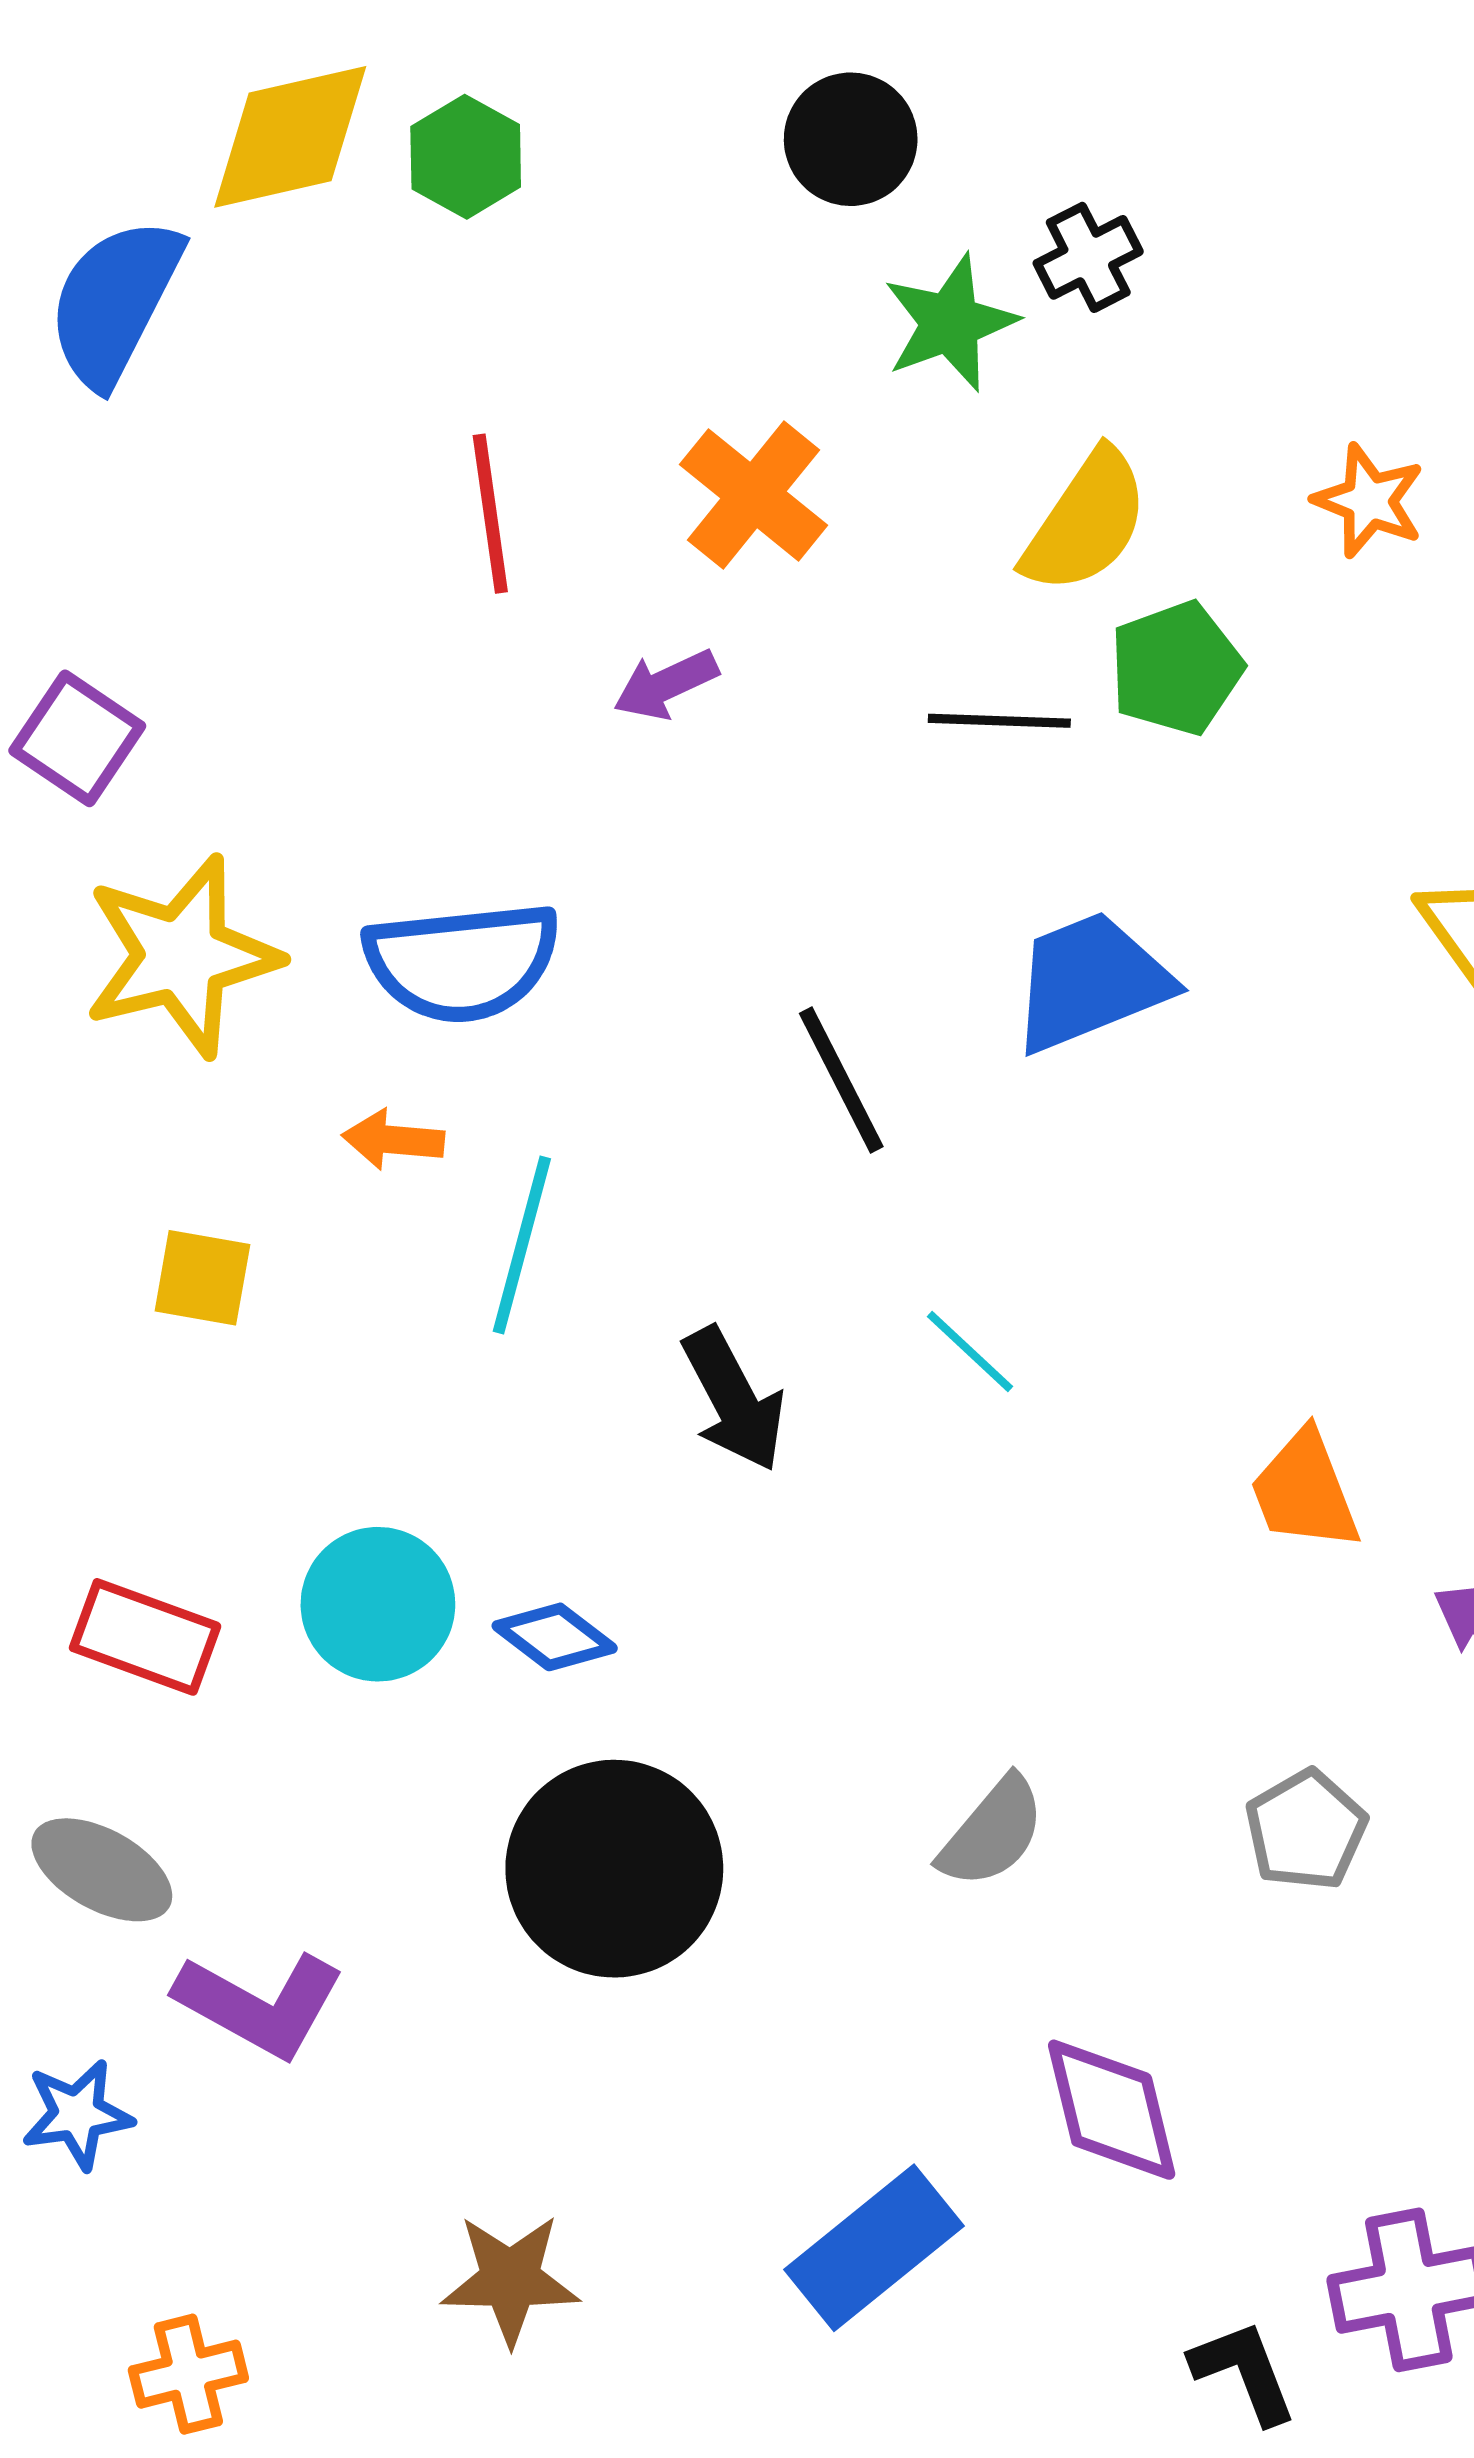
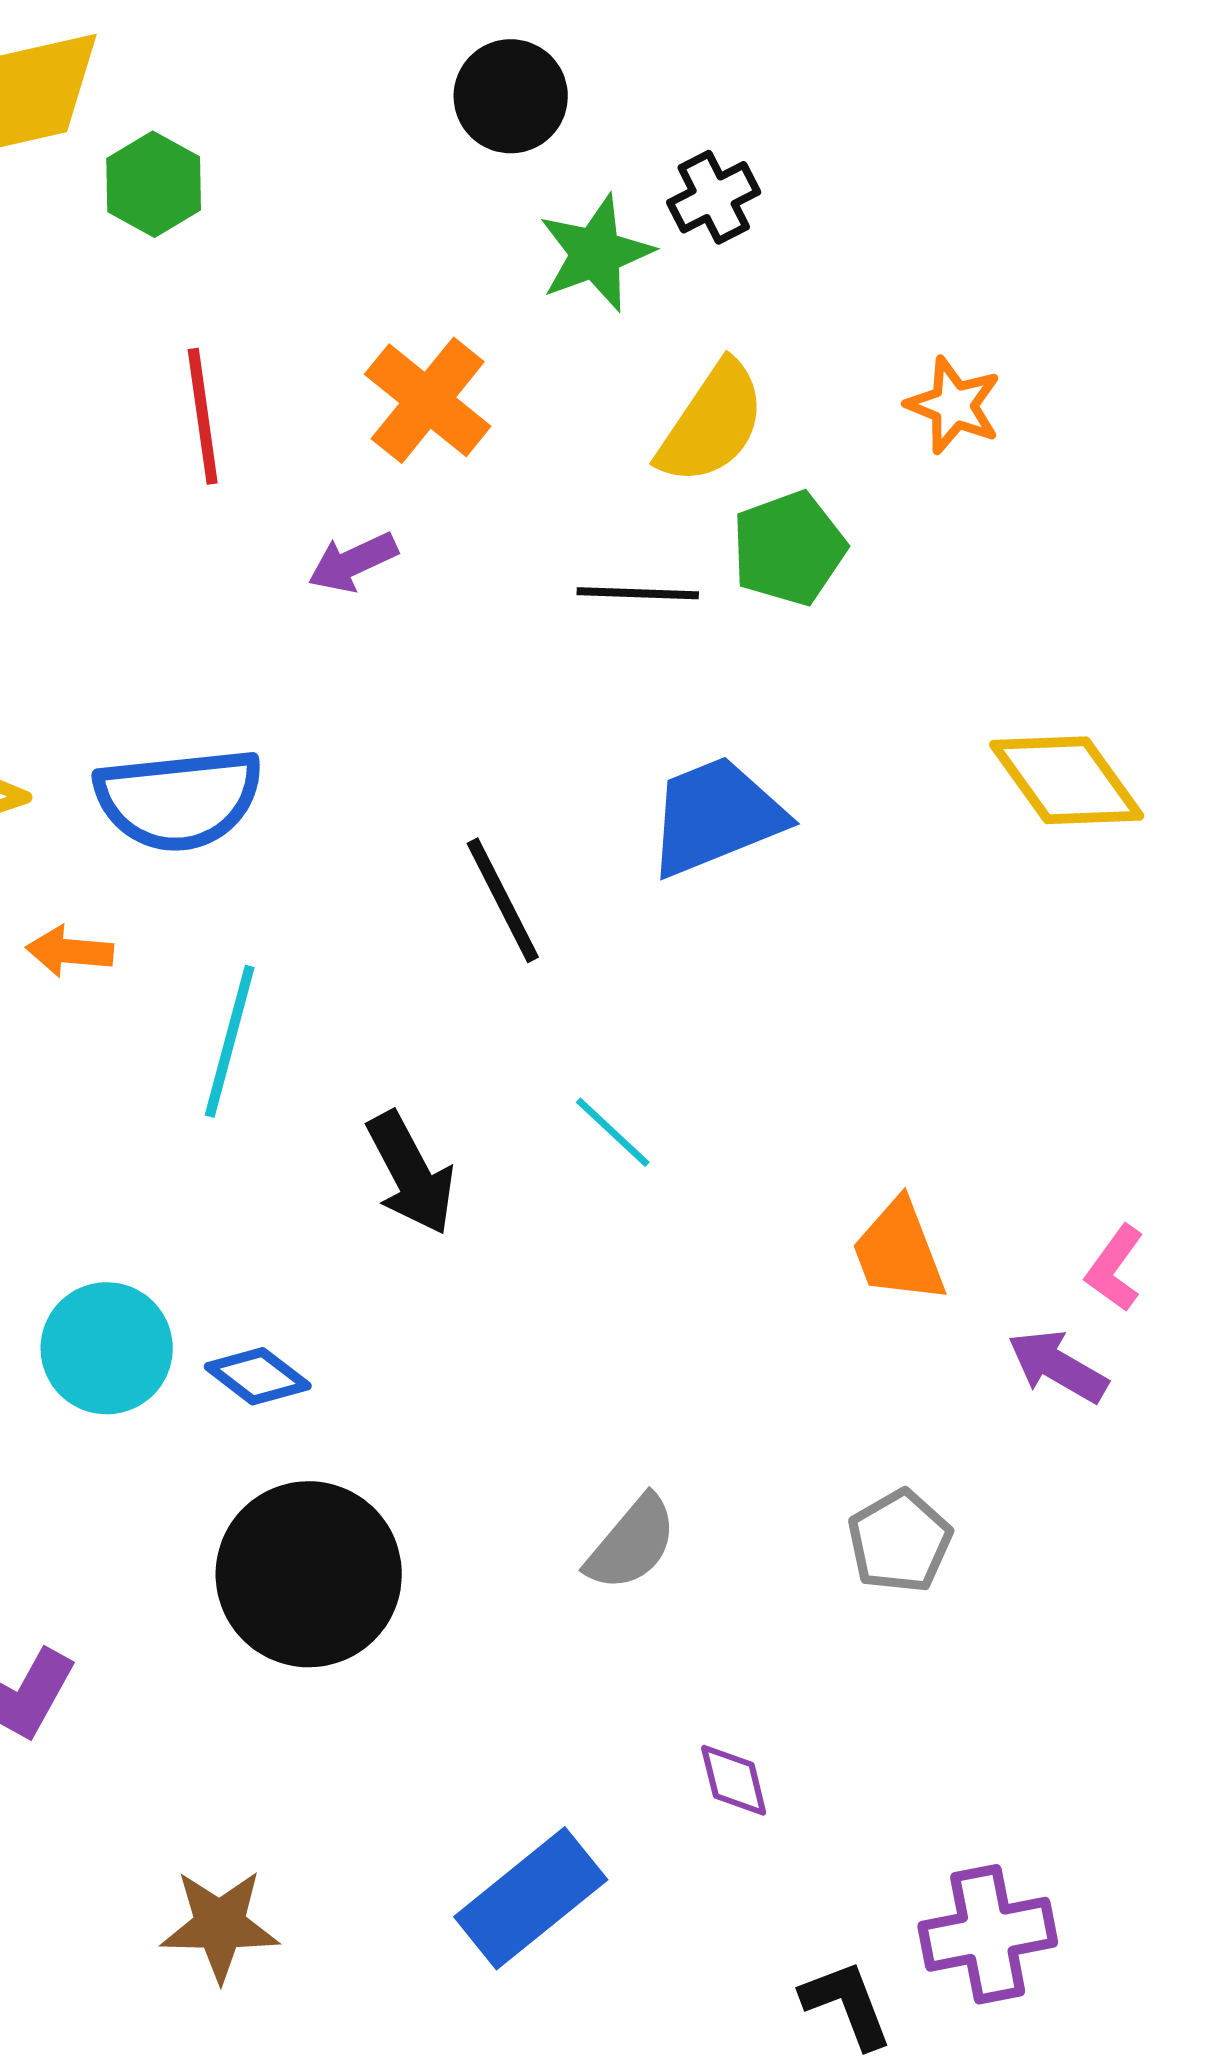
green hexagon: (466, 157) -> (154, 184), moved
orange arrow: (393, 1140) -> (70, 951), moved
purple diamond: (1112, 2110) -> (734, 1780), size x0.6

